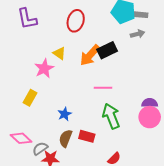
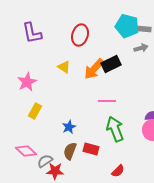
pink star: (44, 68) -> (27, 82), moved

